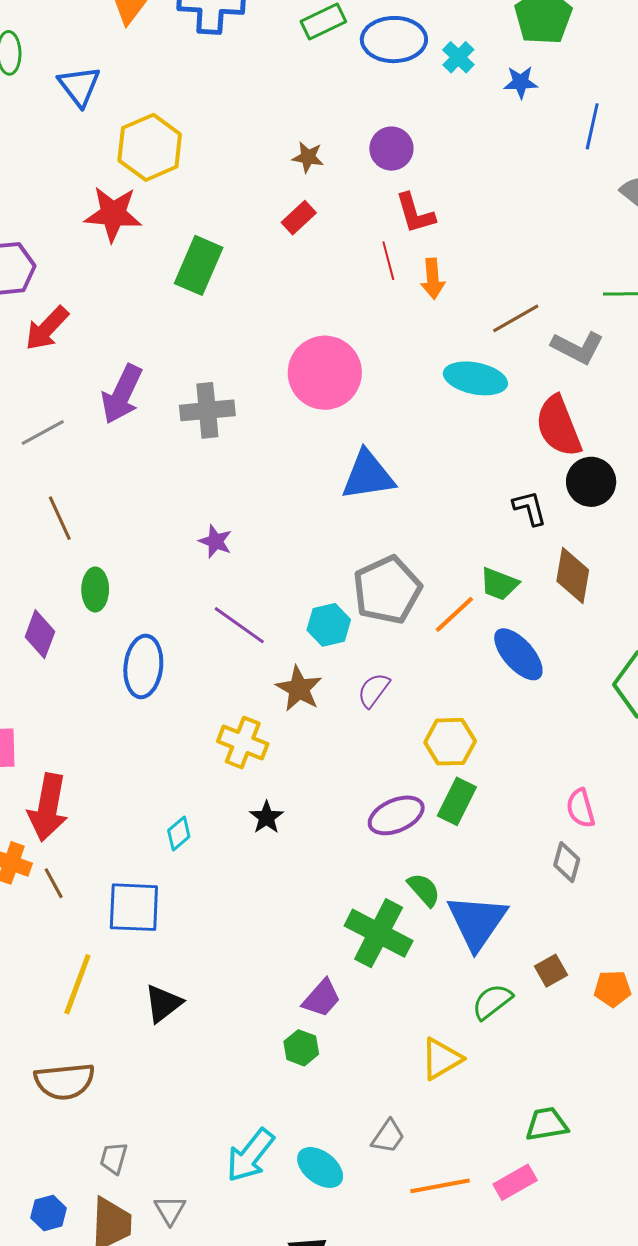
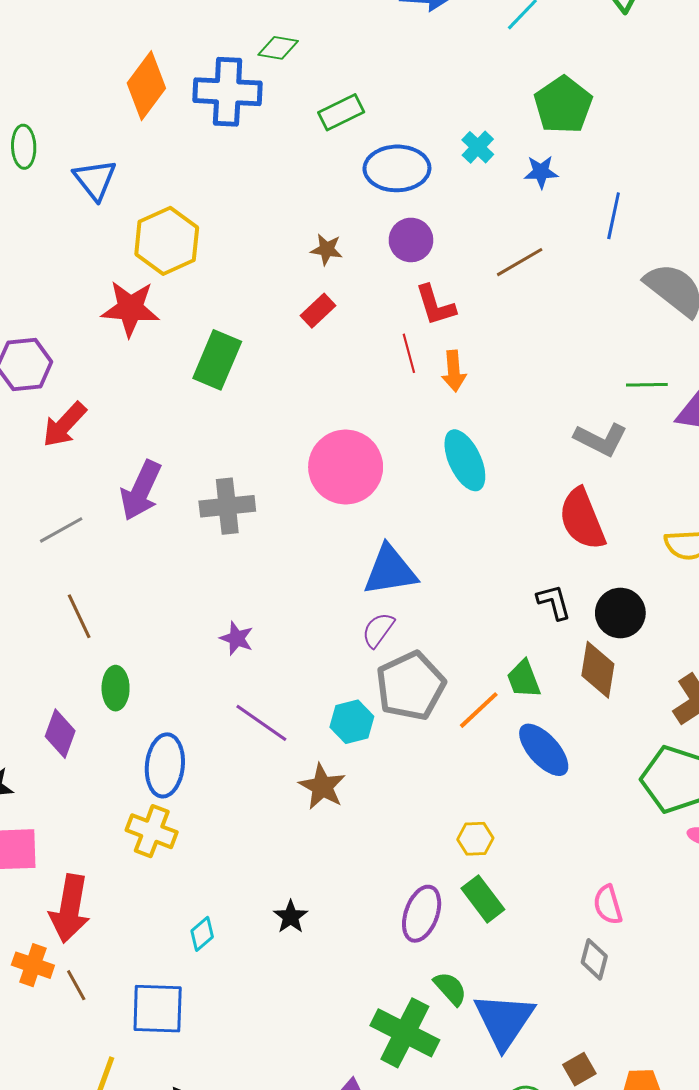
blue ellipse: (394, 40) -> (397, 168), moved
brown line: (516, 318) -> (520, 262), moved
cyan ellipse: (475, 378) -> (465, 460), moved, turned 54
black circle: (591, 482) -> (620, 613), moved
green trapezoid: (499, 584) -> (524, 679), turned 48
purple semicircle: (374, 690) -> (378, 630), moved
yellow hexagon: (450, 742) -> (475, 839), size x0.7
yellow cross: (243, 743) -> (152, 831), moved
green rectangle: (457, 801) -> (483, 899), turned -63
purple ellipse: (396, 815) -> (422, 914), turned -46

